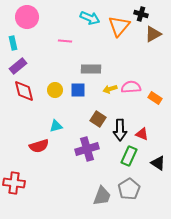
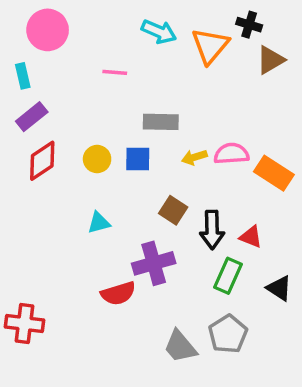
red diamond: (24, 91) -> (42, 161), turned 70
orange rectangle: (155, 98) -> (274, 173), size x1.5
red semicircle: (39, 146) -> (118, 293), moved
gray trapezoid: (102, 196) -> (180, 346), turned 120

